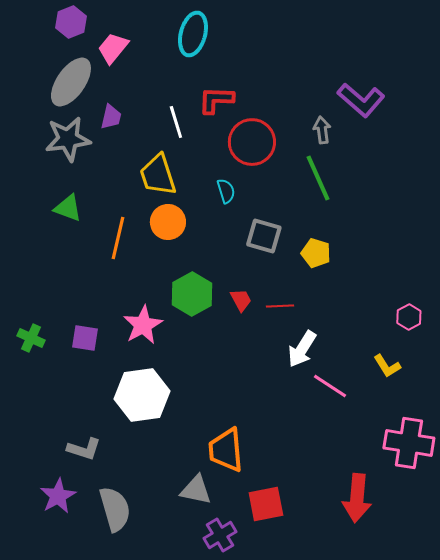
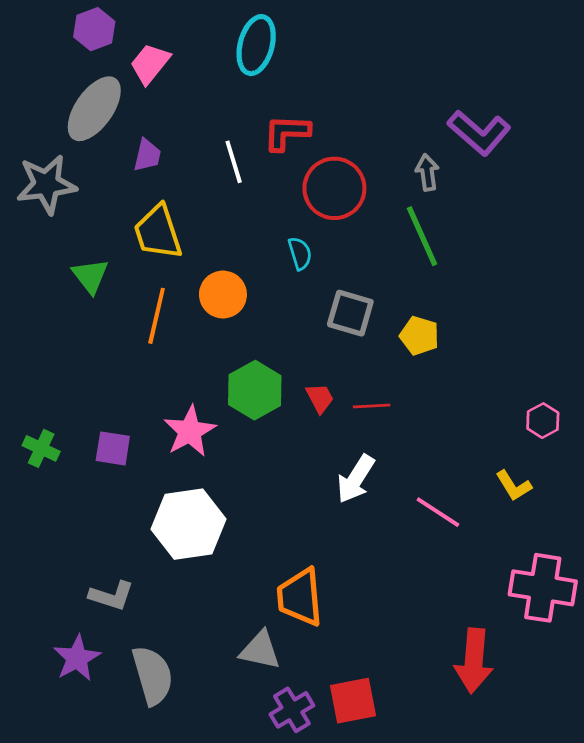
gray star: (68, 139) -> (46, 184), moved
yellow trapezoid: (158, 175) -> (158, 232), moved
green triangle: (68, 208) -> (90, 276), turned 32
white arrow: (302, 349) -> (356, 479), moved
red square: (266, 504) -> (353, 701), moved

